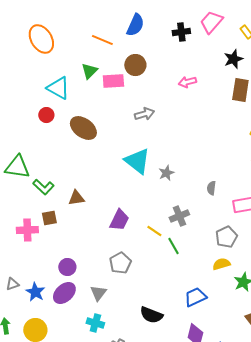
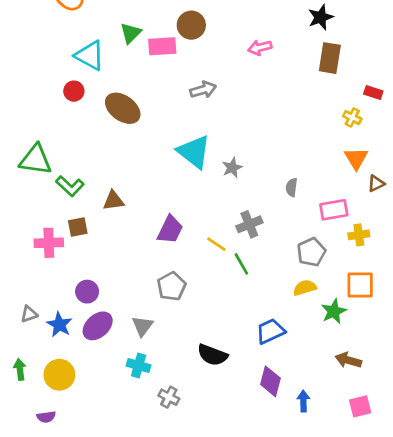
purple circle: (67, 267) -> (87, 292), moved

